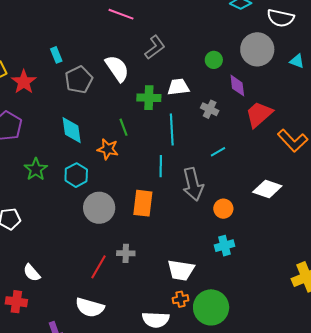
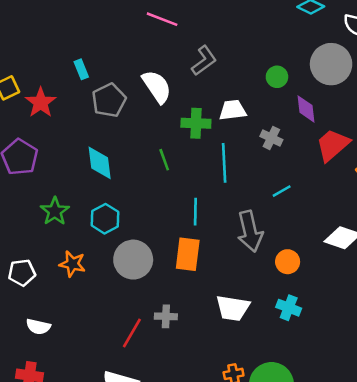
orange star: (108, 149) -> (72, 264), moved
cyan line: (161, 166) -> (195, 212), moved
cyan cross: (224, 246) -> (289, 308), turned 36
white trapezoid: (181, 270) -> (233, 308), moved
white semicircle: (32, 273) -> (38, 327), moved, turned -36

